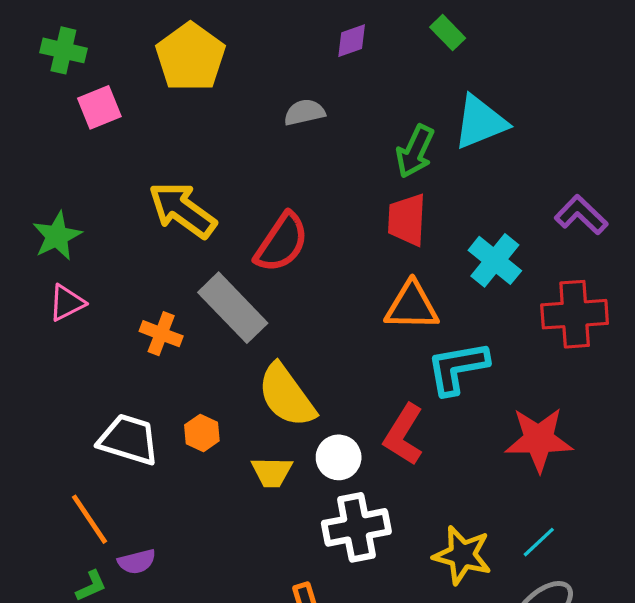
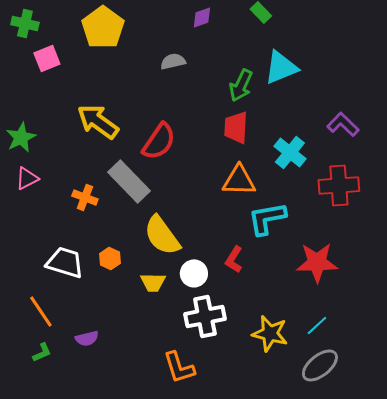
red L-shape: (404, 435) -> (234, 259), size x0.7
purple semicircle: (137, 562) -> (87, 338), moved

